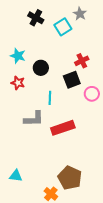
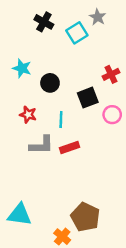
red cross: (82, 61) -> (111, 74), moved
red star: (18, 83) -> (28, 115), moved
red rectangle: (63, 128) -> (69, 148), moved, size x0.7
cyan triangle: (16, 176) -> (20, 215), size x1.5

